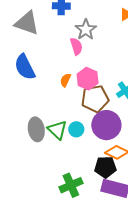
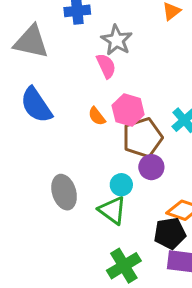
orange semicircle: (65, 80) -> (97, 116), turned -56
purple circle: (106, 125) -> (151, 167), moved, size x0.6
green triangle: (57, 130) -> (112, 210), moved

